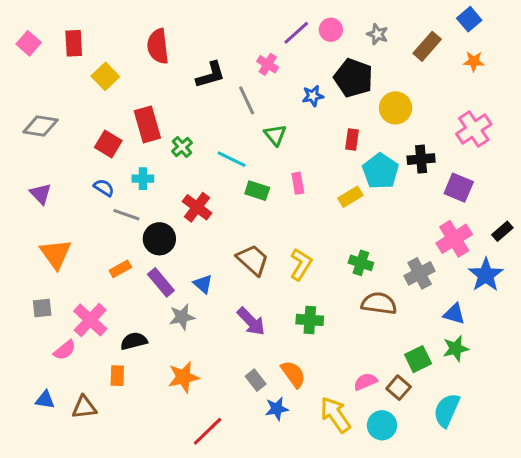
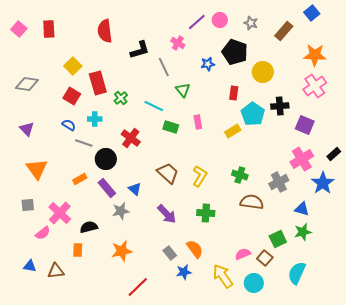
orange star: (474, 61) -> (315, 55), moved, size x1.6
yellow square: (105, 76) -> (73, 66), moved

